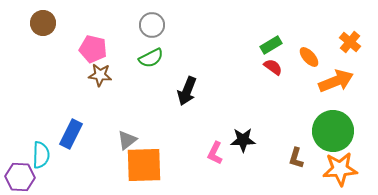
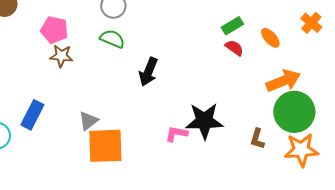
green semicircle: (151, 58) -> (112, 39), turned -130
orange arrow: (336, 81) -> (283, 81), moved
black star: (243, 140) -> (204, 121), size x1.5
pink L-shape: (215, 153) -> (176, 134), turned 75

